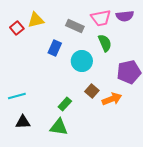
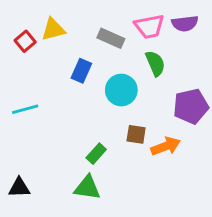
brown square: (92, 91) -> (136, 134), turned -32
cyan line: (17, 96) -> (25, 109), moved
black triangle: (23, 122) -> (19, 188), moved

